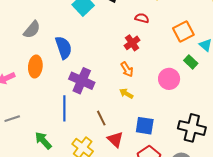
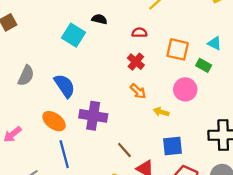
orange square: (183, 31) -> (178, 49), moved, turned -35
orange ellipse: (35, 67) -> (54, 121), moved, turned -45
yellow arrow: (126, 94) -> (161, 112), moved
blue line: (64, 108) -> (64, 154), moved

